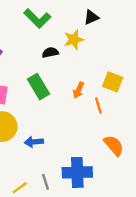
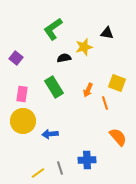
black triangle: (91, 17) -> (107, 33), moved, turned 32
green L-shape: (37, 18) -> (53, 29), turned 100
blue cross: (77, 172) -> (87, 160), size x0.7

